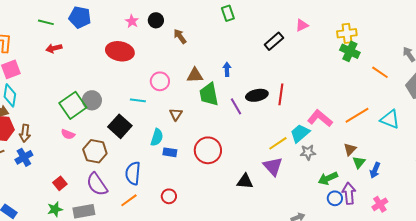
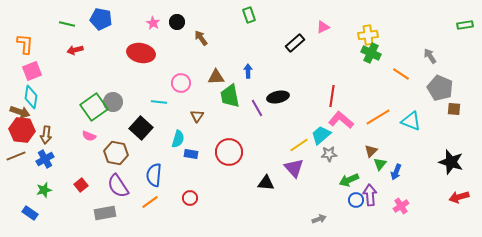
red line: (281, 94) -> (332, 96), moved
green star: (55, 209) -> (44, 190), moved

